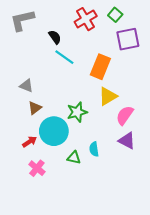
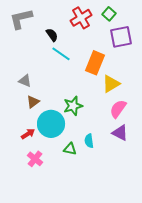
yellow triangle: (108, 96) -> (111, 84), moved

